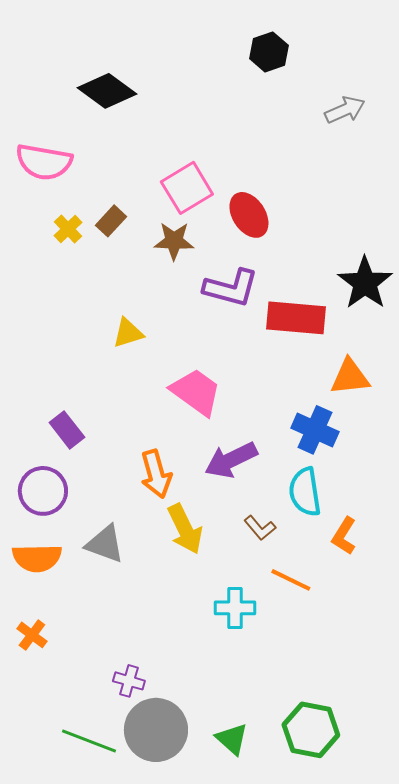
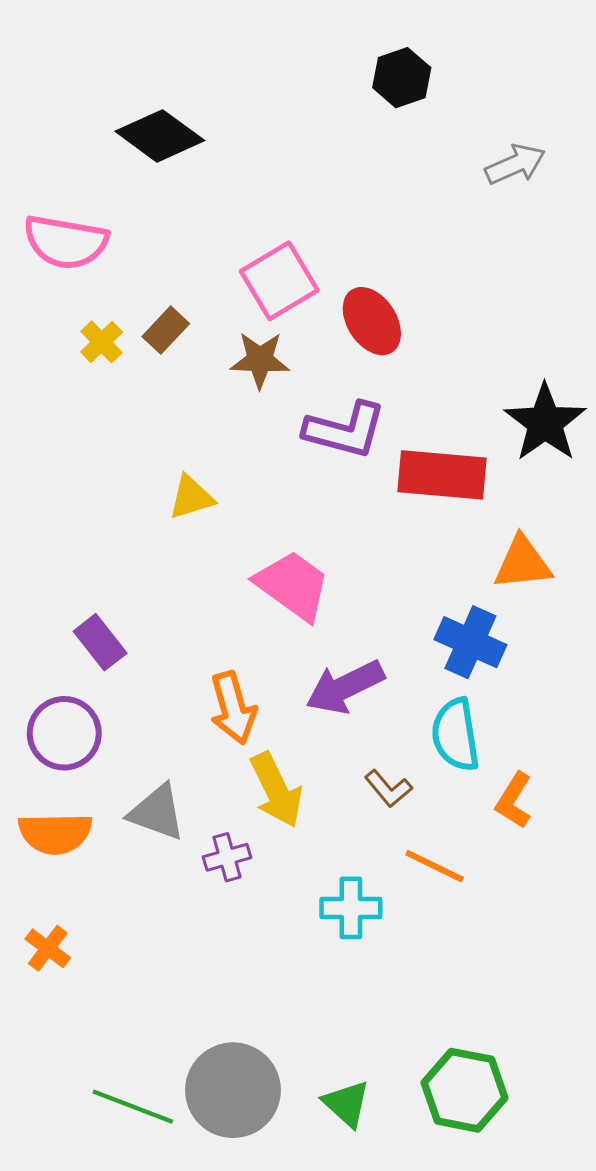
purple cross: (129, 681) -> (227, 857), moved, turned -32

